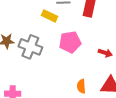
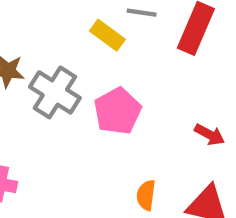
pink pentagon: (70, 42) -> (117, 111), moved, turned -30

